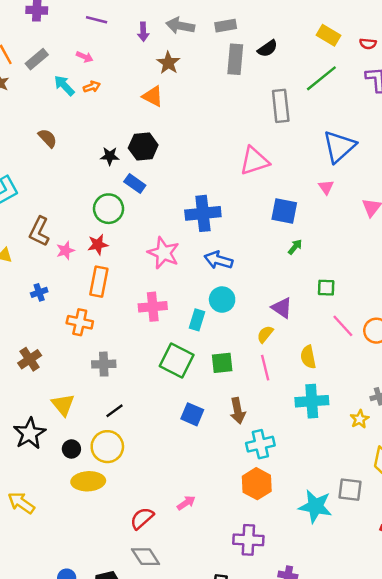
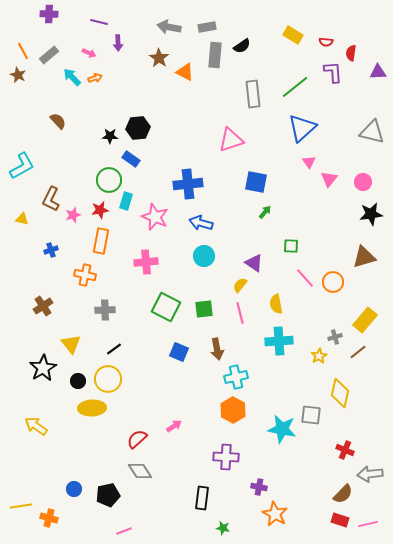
purple arrow: (143, 32) -> (118, 43), moved
green line: (321, 78) -> (295, 87), moved
orange triangle: (153, 96) -> (185, 72), moved
pink triangle: (326, 187) -> (309, 162), moved
cyan rectangle: (197, 320) -> (126, 201), moved

